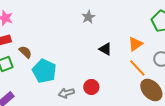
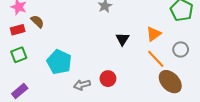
black triangle: (105, 49) -> (122, 39), turned 32
brown semicircle: (25, 52) -> (37, 21), moved

